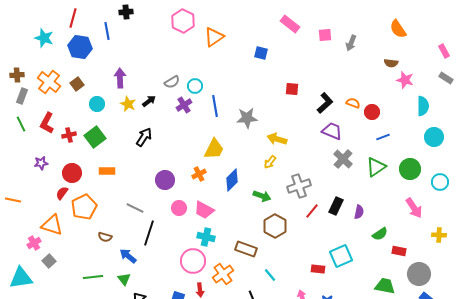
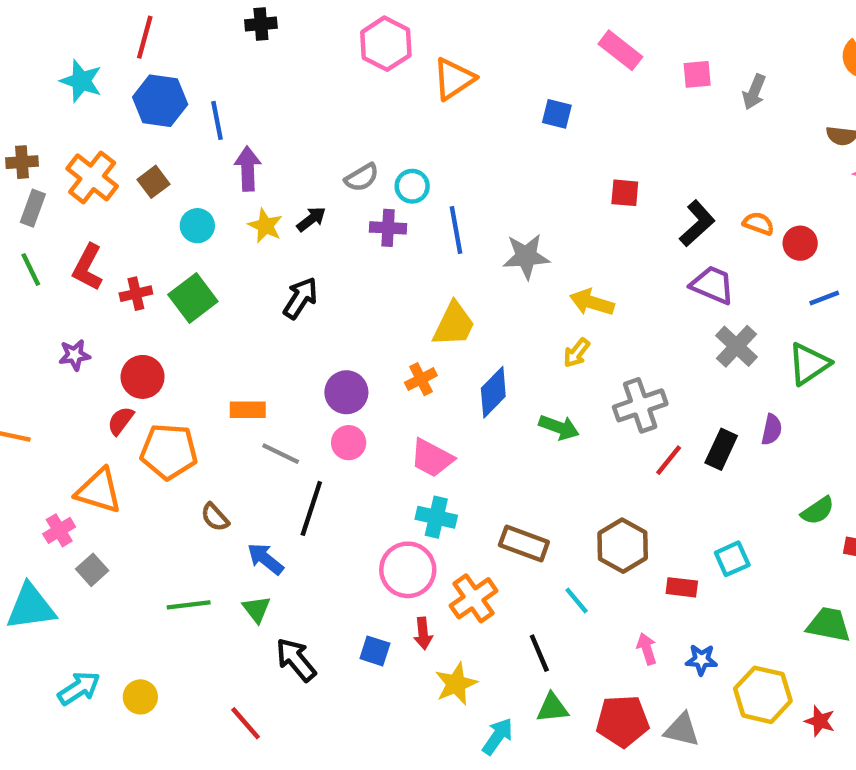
blue line: (107, 31) -> (217, 120), moved
purple cross: (184, 105) -> (388, 228), turned 35
orange rectangle: (107, 171) -> (248, 410), moved
orange pentagon: (84, 207) -> (169, 451), turned 30
pink circle: (179, 208) -> (349, 443), moved
purple semicircle: (359, 212) -> (772, 430), moved
brown hexagon: (275, 226) -> (623, 546), moved
brown semicircle: (105, 237) -> (215, 517), turned 32
cyan square: (341, 256) -> (732, 559), size x0.7

